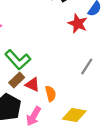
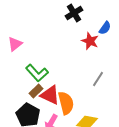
red triangle: (32, 85) -> (50, 95), size x1.5
orange semicircle: (51, 94) -> (66, 103), size x1.6

